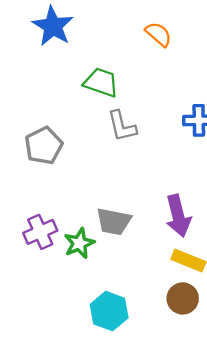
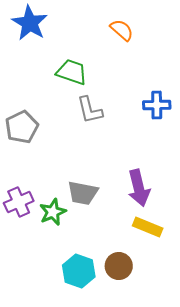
brown circle: (183, 298) -> (119, 266), moved

